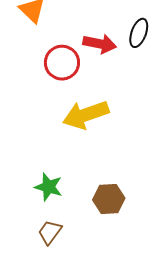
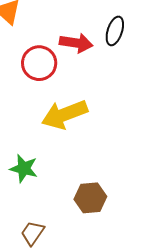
green star: (49, 187) -> (24, 168), moved

